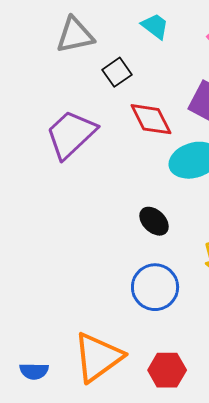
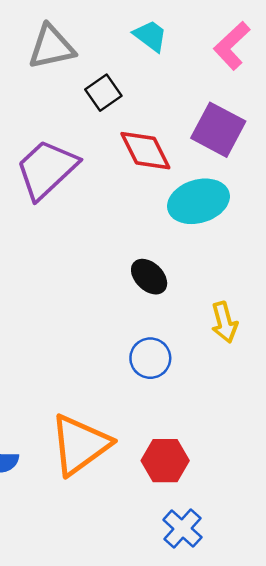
blue circle: (155, 287) -> (150, 358), size x0.7

